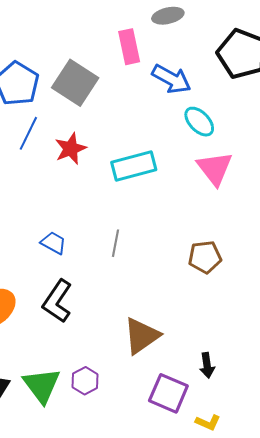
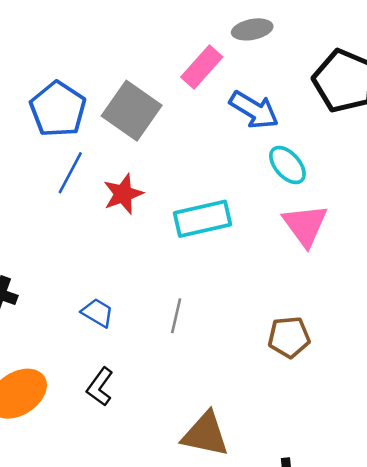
pink rectangle: (129, 47) -> (202, 67), turned 52
black L-shape: (57, 301) -> (100, 387), size x0.7
brown triangle: (142, 336) -> (205, 434), turned 45

